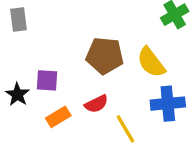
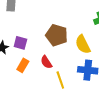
red semicircle: (96, 104) -> (46, 62), turned 72
orange rectangle: (58, 117) -> (23, 65), turned -40

